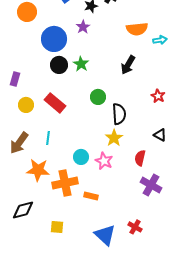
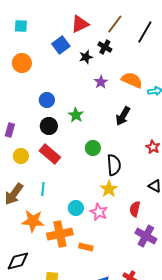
purple star: (83, 27) -> (101, 82), moved
orange semicircle: (137, 29) -> (132, 80), turned -150
blue circle: (54, 39) -> (47, 100), moved, size x0.6
black circle: (59, 65) -> (49, 126), moved

